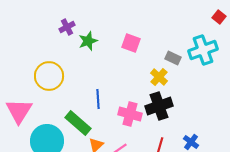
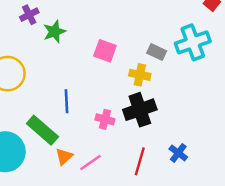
pink square: (131, 43) -> (105, 51), moved
yellow cross: (159, 77) -> (140, 75), turned -30
pink cross: (130, 114) -> (105, 119), size x0.7

